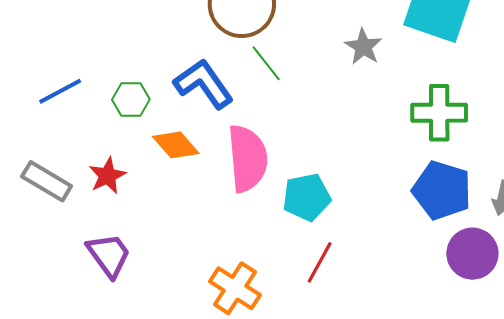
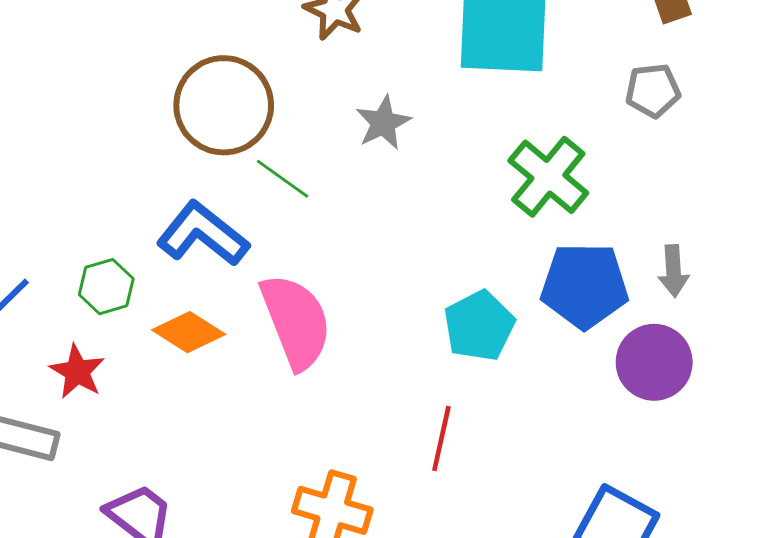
gray star: (363, 47) -> (383, 123), moved, turned 30
green cross: (439, 113) -> (548, 177), turned -34
red star: (107, 176) -> (77, 372), moved
cyan pentagon: (307, 197) -> (479, 326), moved

